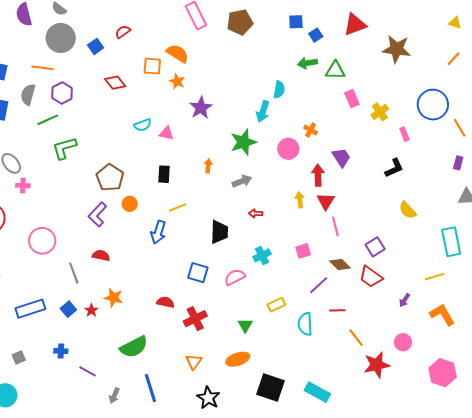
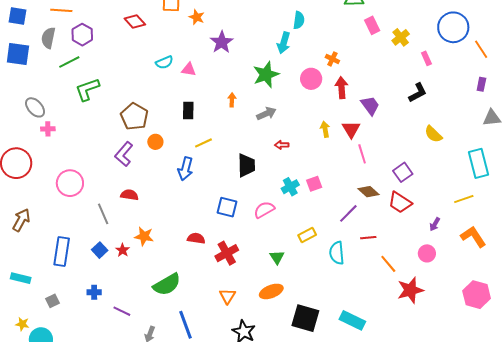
purple trapezoid: (341, 157) -> (370, 106), moved
red arrow: (318, 175) -> (341, 88), moved
pink square: (303, 251) -> (314, 184), moved
blue rectangle: (30, 309) -> (62, 251), turned -60
pink circle: (403, 342) -> (427, 253), moved

